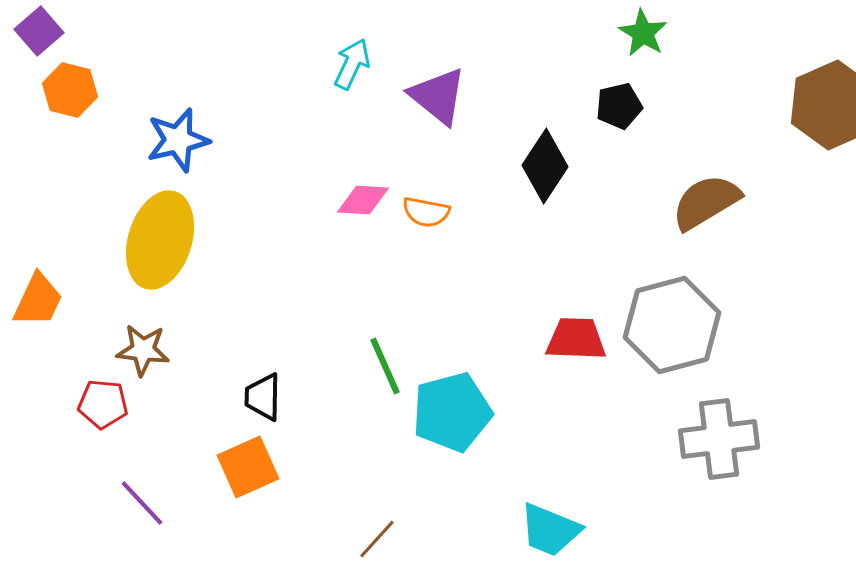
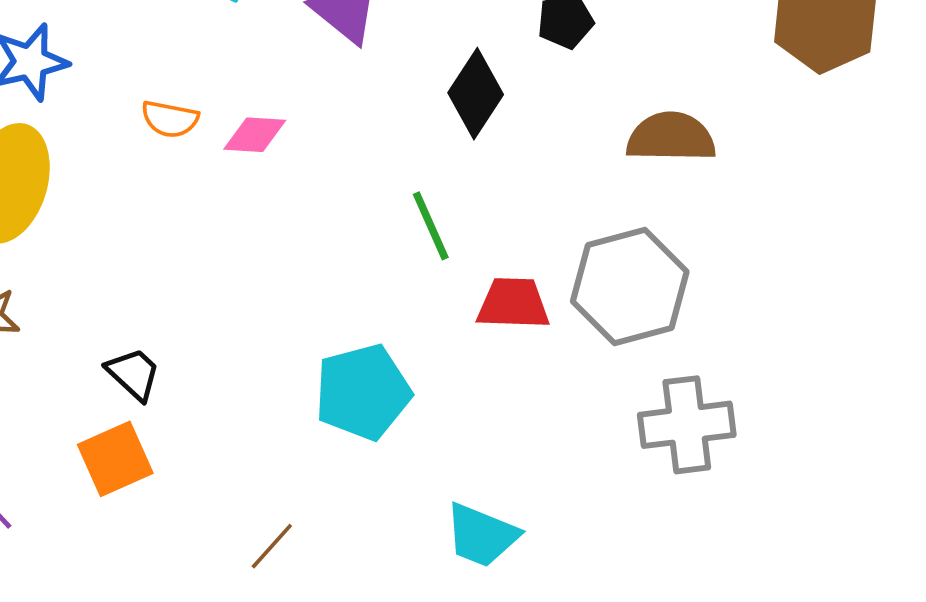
brown semicircle: (706, 202) -> (671, 137), turned 32
orange semicircle: (426, 212) -> (170, 119), moved
green line: (385, 366) -> (431, 226), moved
black trapezoid: (263, 397) -> (133, 374), turned 132

